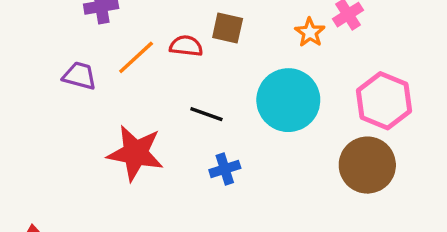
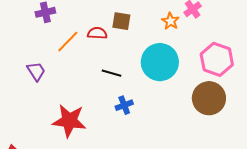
purple trapezoid: (80, 76) -> (36, 71), moved, turned 45
red star: (135, 153) -> (69, 121), moved

